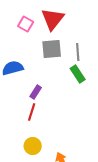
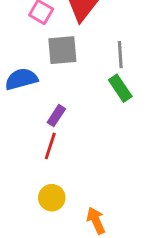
gray square: (52, 49) -> (62, 50), moved

